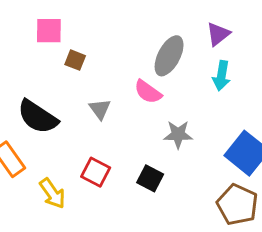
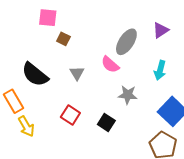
cyan arrow: (221, 76) -> (160, 70), moved
yellow arrow: (52, 193) -> (26, 126), moved

